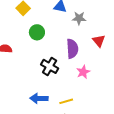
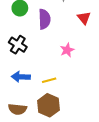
purple semicircle: (72, 49) -> (44, 19), moved
black cross: (50, 66) -> (18, 45), moved

